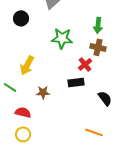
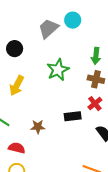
green star: (62, 38) -> (58, 70), turned -30
red cross: (85, 64) -> (95, 104), moved
yellow arrow: (27, 65) -> (17, 86), moved

